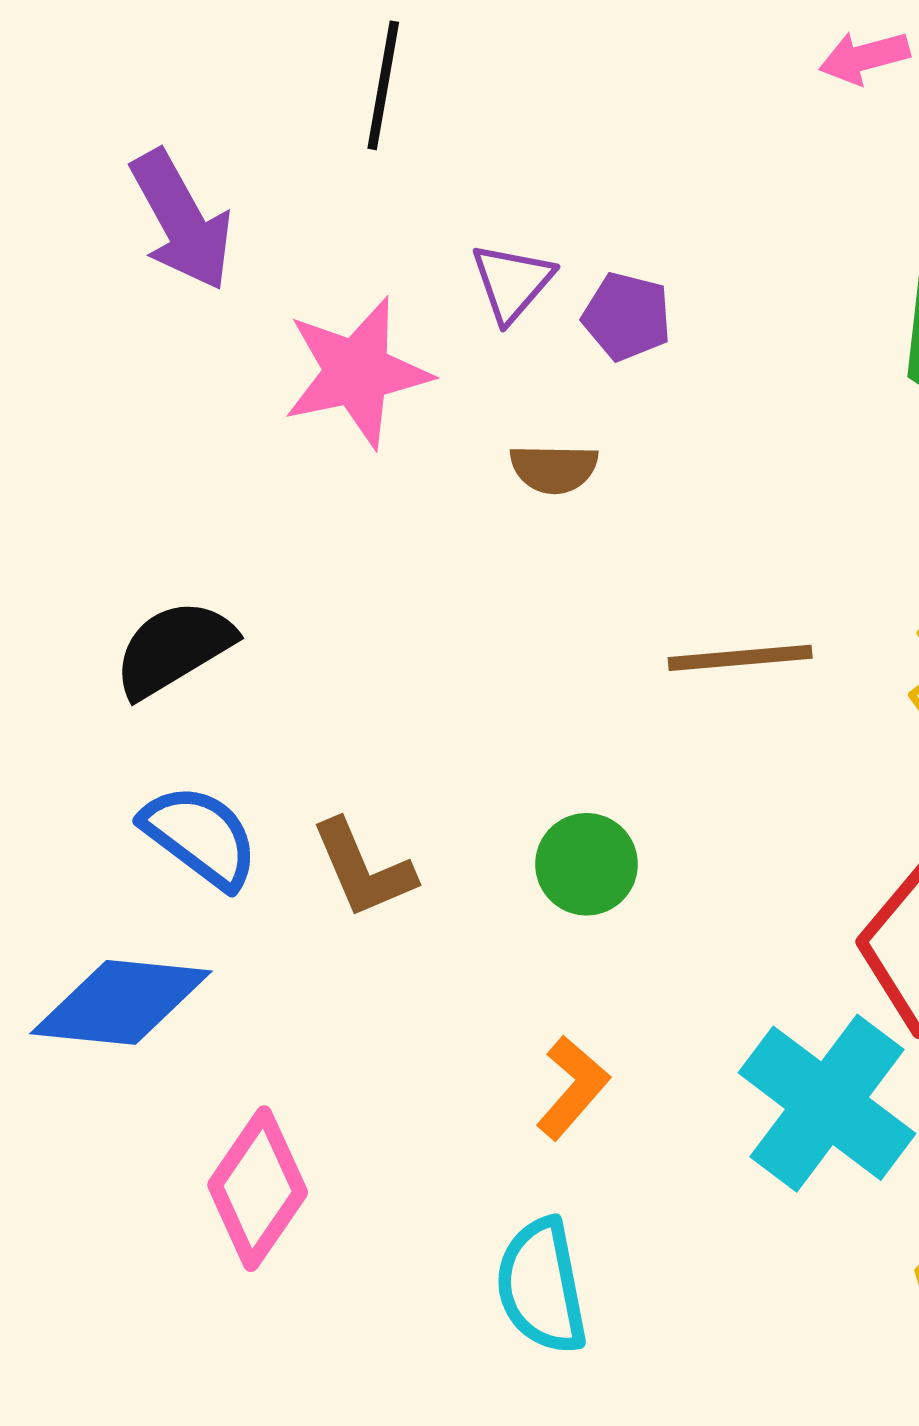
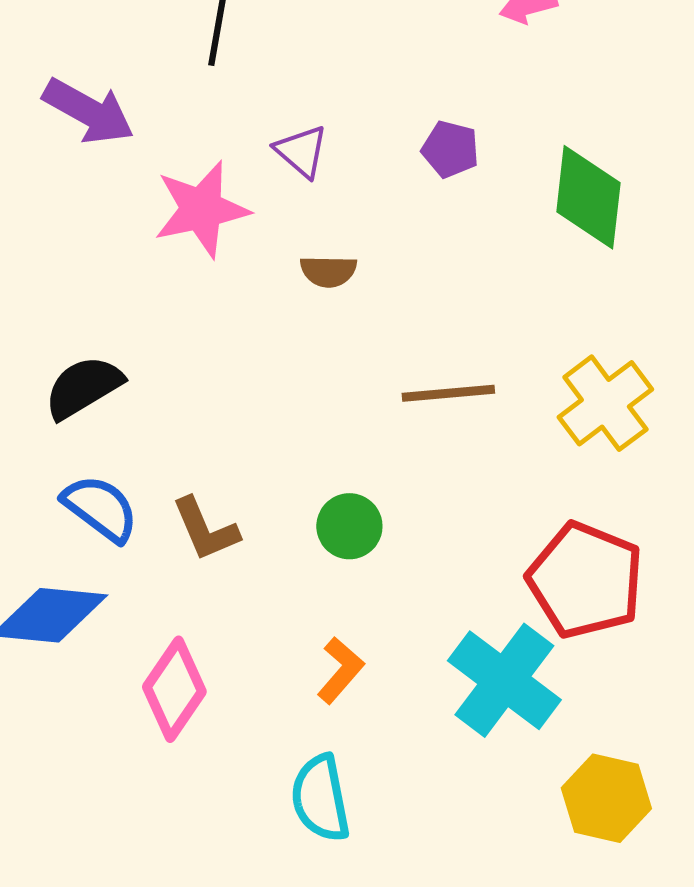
purple arrow: (182, 220) -> (88, 111), turned -32
purple triangle: (512, 282) -> (301, 151), turned -30
purple pentagon: (627, 317) -> (450, 149), moved
pink diamond: (258, 1189) -> (174, 689), moved

